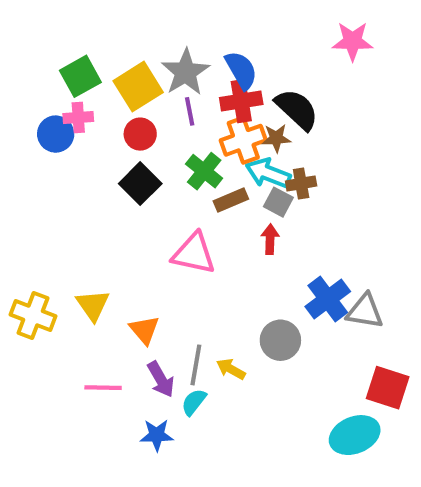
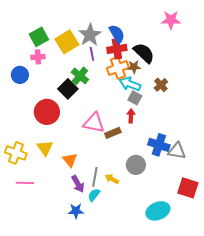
blue circle: (56, 134) -> (20, 75), moved
red circle: (140, 134) -> (47, 112), moved, size x1.6
green cross: (204, 171) -> (80, 76), moved
brown cross: (301, 184) -> (161, 85), moved, turned -32
brown rectangle: (231, 200) -> (113, 133), moved
blue cross: (328, 299) -> (159, 145), turned -35
pink line: (103, 388) -> (25, 183), moved
cyan ellipse: (355, 435) -> (158, 211), moved

